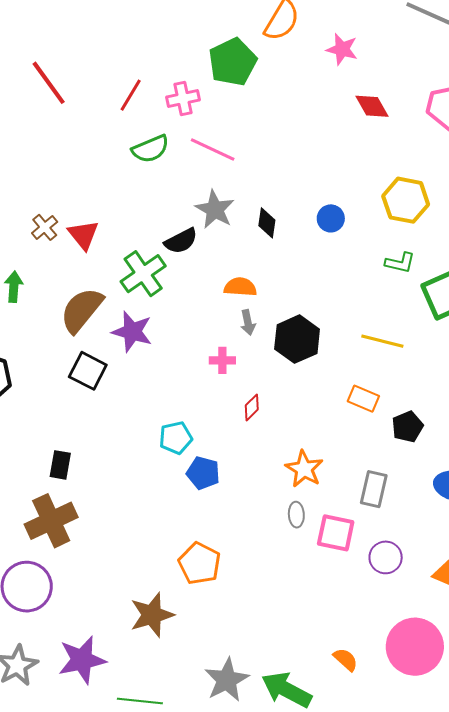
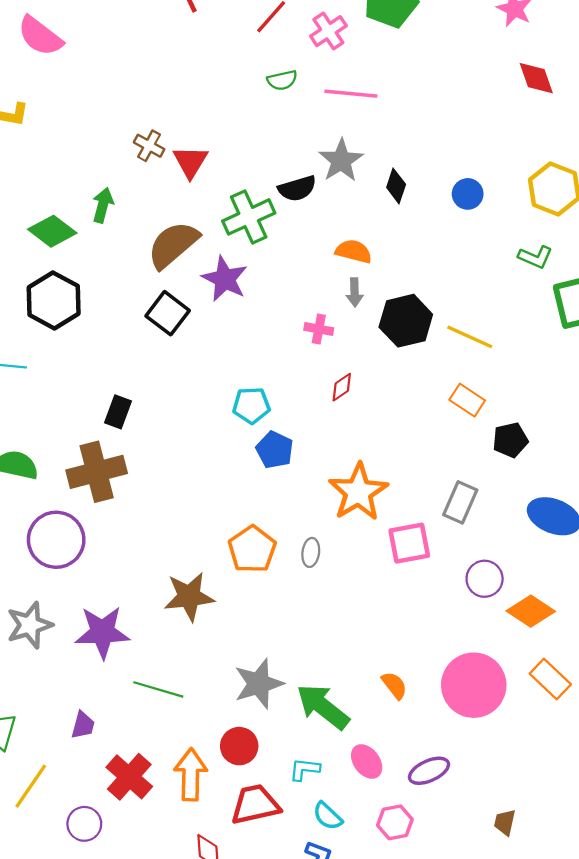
pink cross: (183, 98) -> (328, 31), turned -32
green semicircle: (150, 149) -> (282, 80), size x0.7
pink line: (213, 150) -> (351, 94), turned -30
brown cross: (45, 227) -> (149, 146), turned -32
yellow line: (382, 341) -> (470, 337), moved
orange star: (304, 469) -> (358, 492), moved, size x1.4
gray ellipse: (296, 515) -> (311, 552), moved
pink square: (336, 533) -> (409, 543), turned -33
purple circle: (386, 557) -> (485, 579), moved

